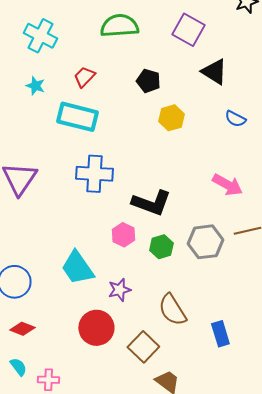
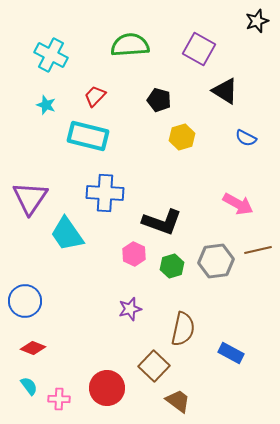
cyan trapezoid: (77, 268) -> (67, 234), moved
brown semicircle: (172, 310) -> (183, 329), turned -136
red circle: (96, 328) -> (107, 388), moved
blue rectangle: (220, 334) -> (231, 353), turned -45

